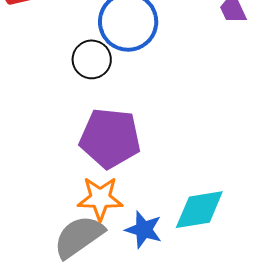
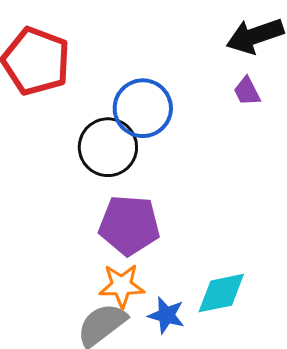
black circle: (92, 59) -> (108, 147), size x1.5

